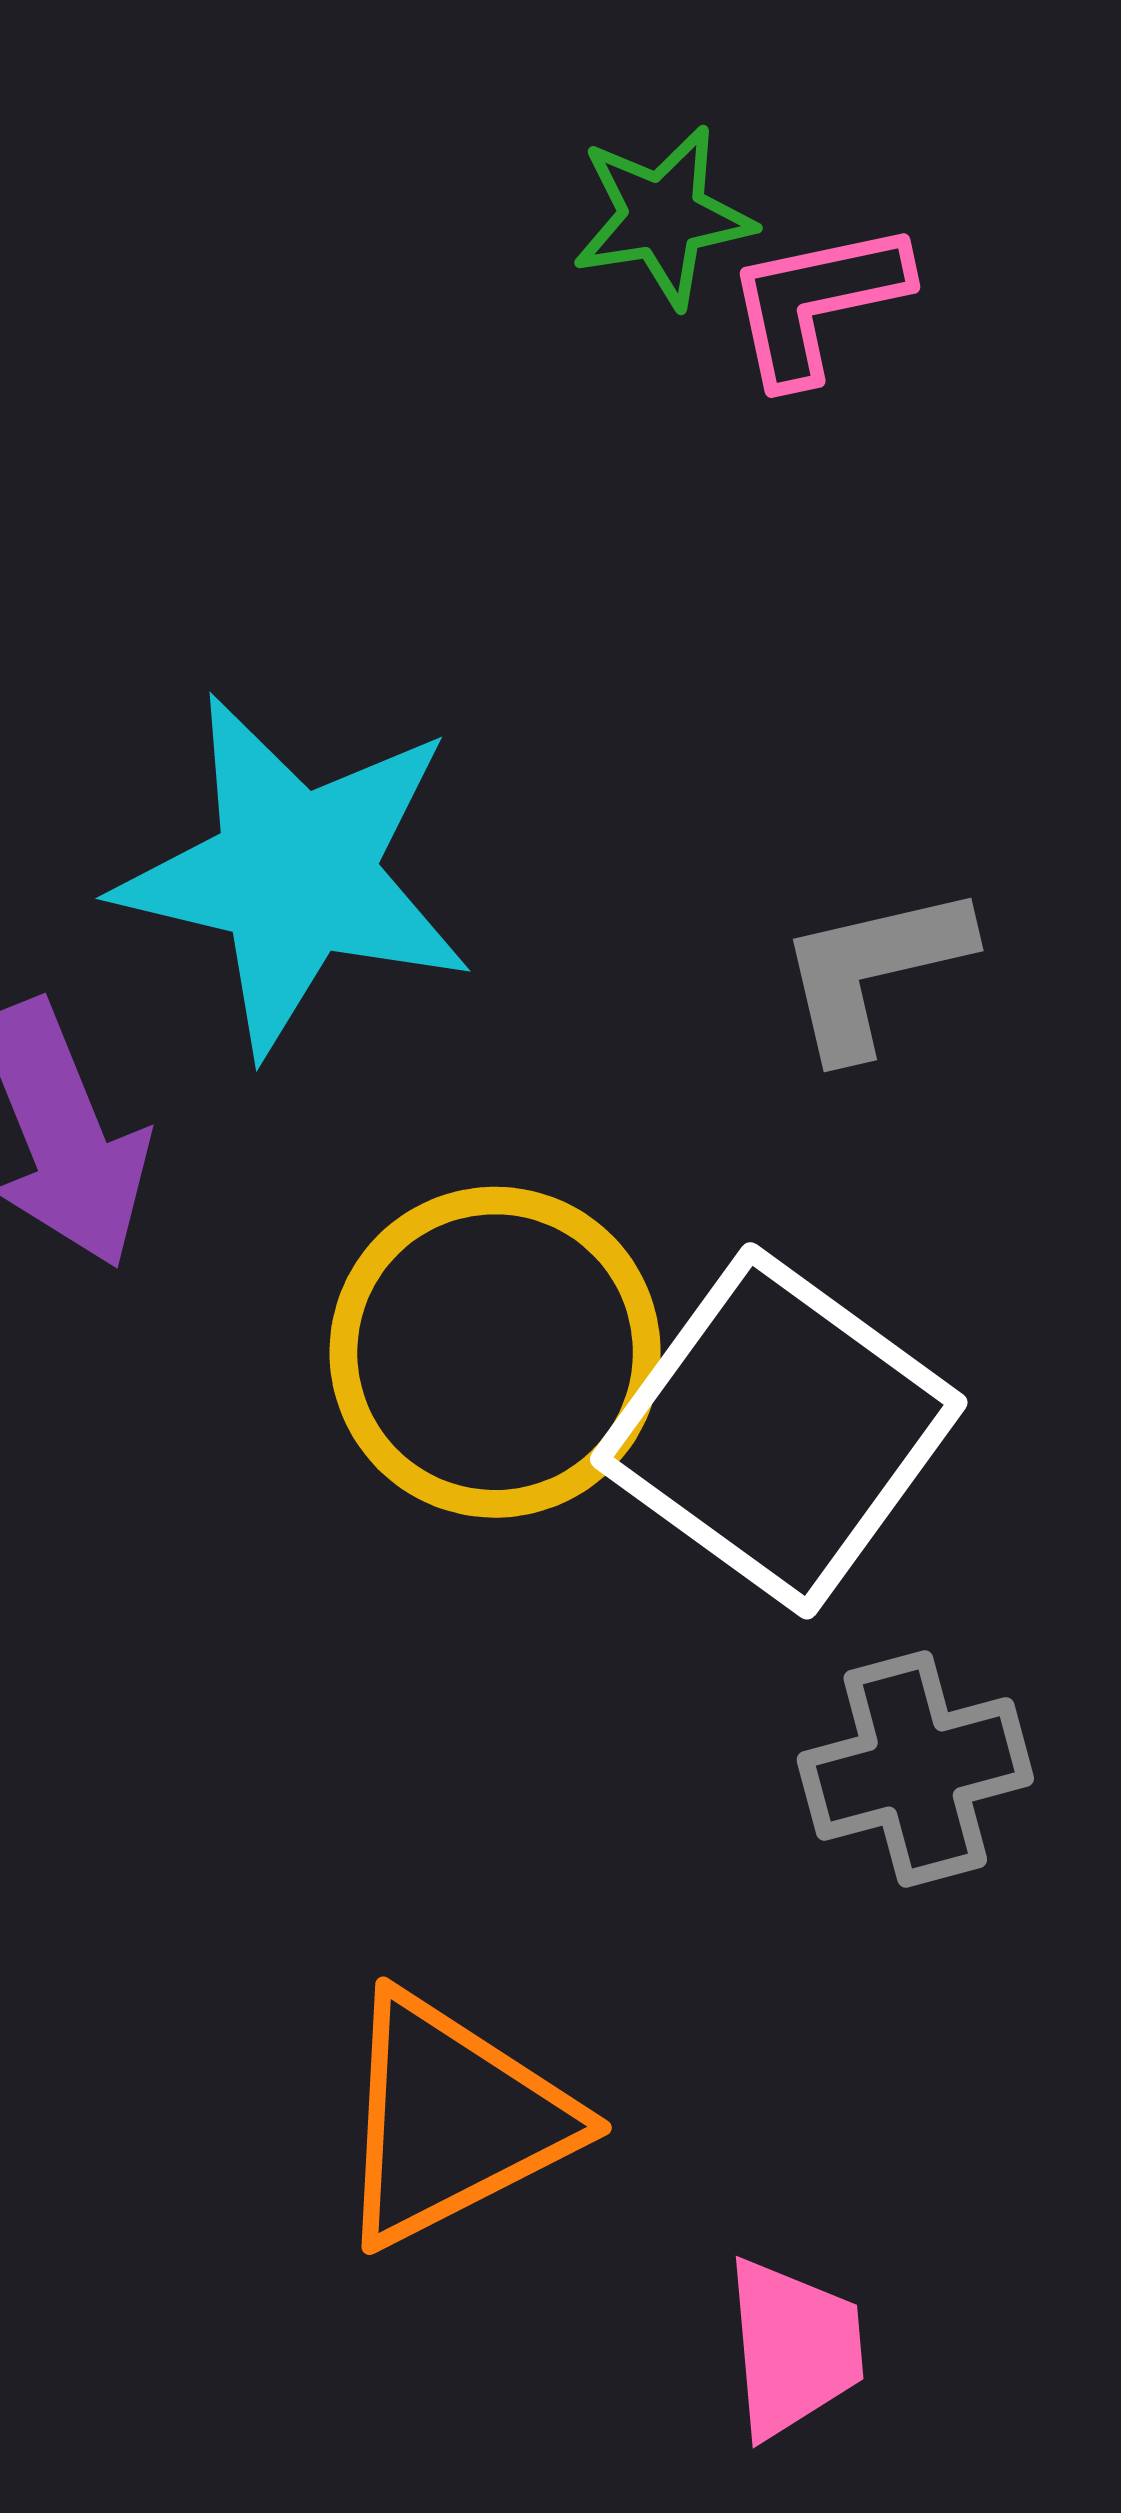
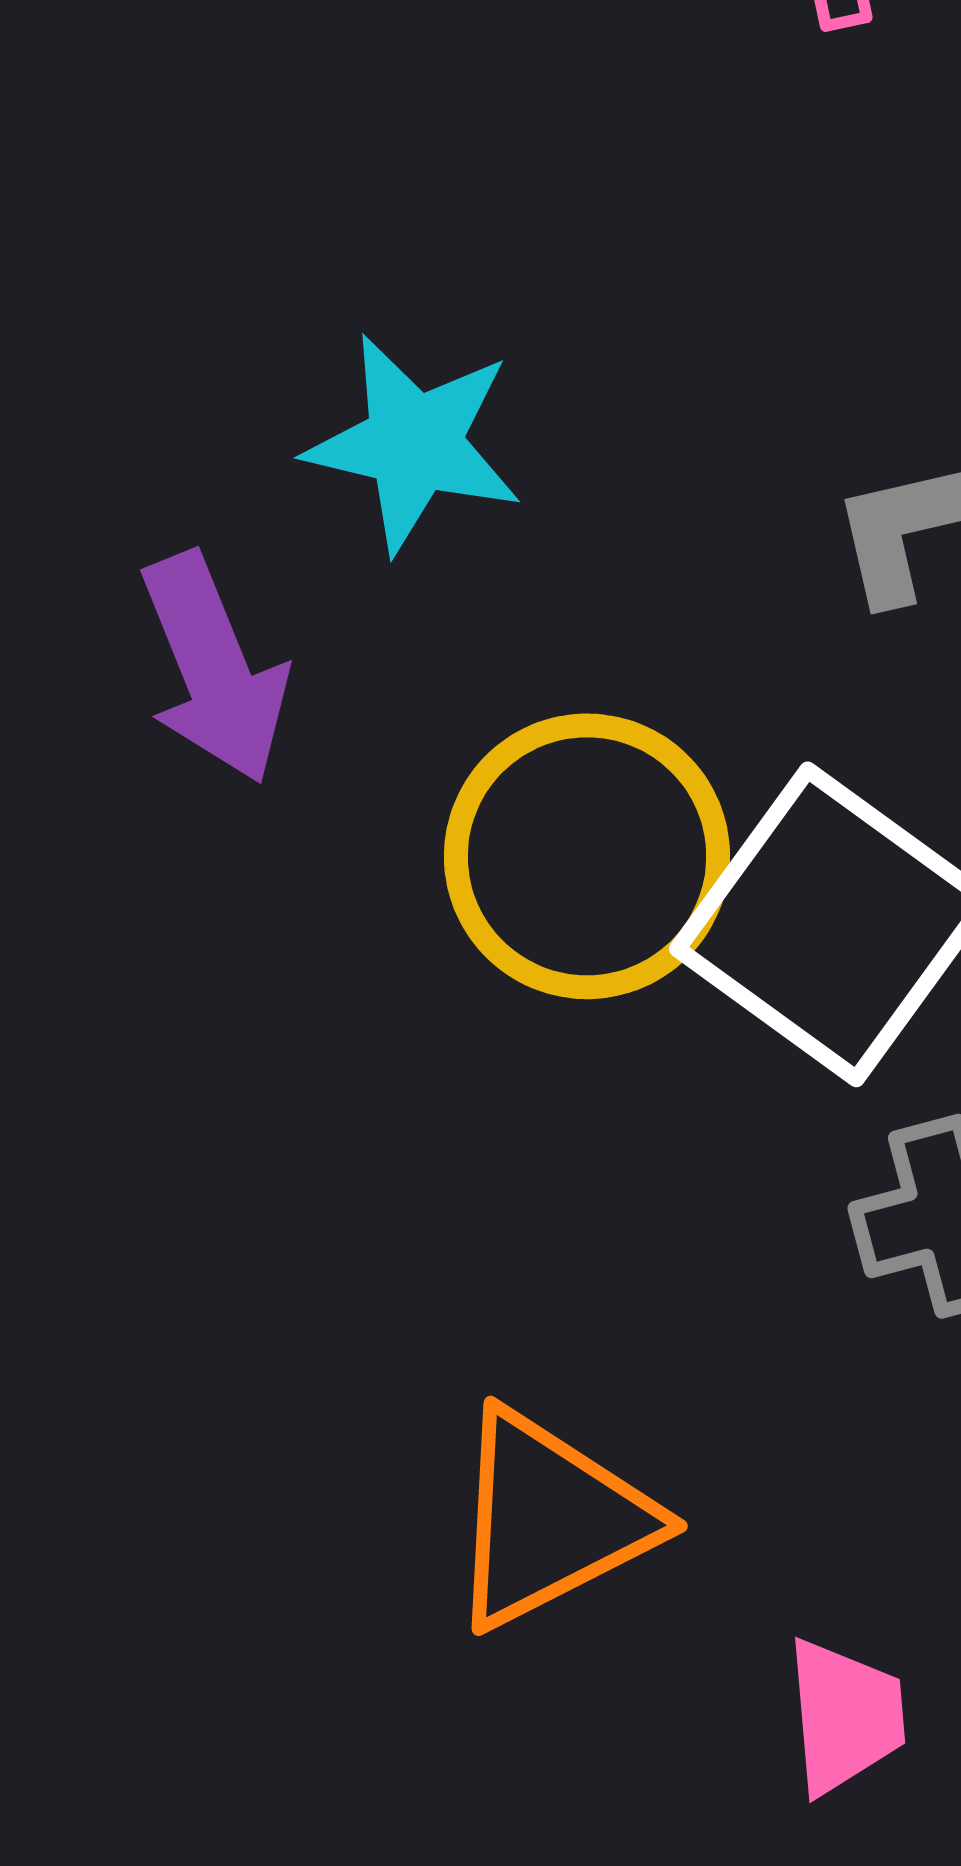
cyan star: (295, 874) -> (414, 443), size x0.7

